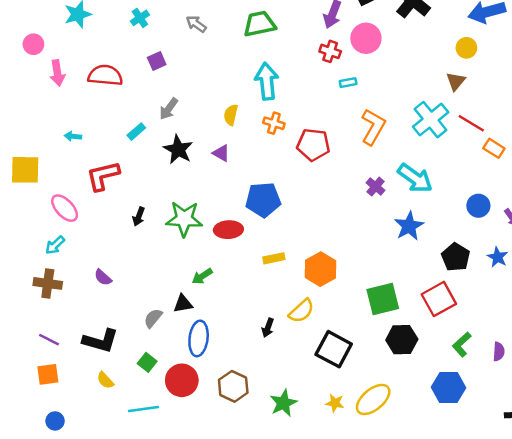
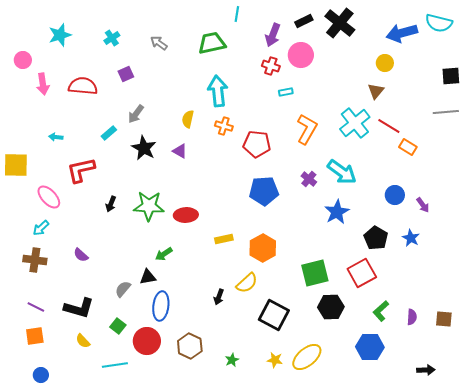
blue pentagon: (263, 200) -> (264, 191), moved
green star: (283, 403) -> (232, 360), size x0.6

